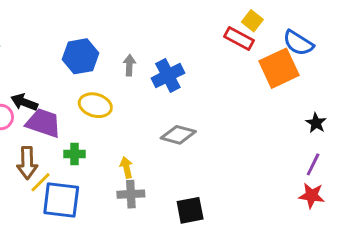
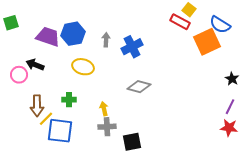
purple trapezoid: (43, 123) -> (48, 37), moved
black square: (190, 210) -> (132, 142), moved

